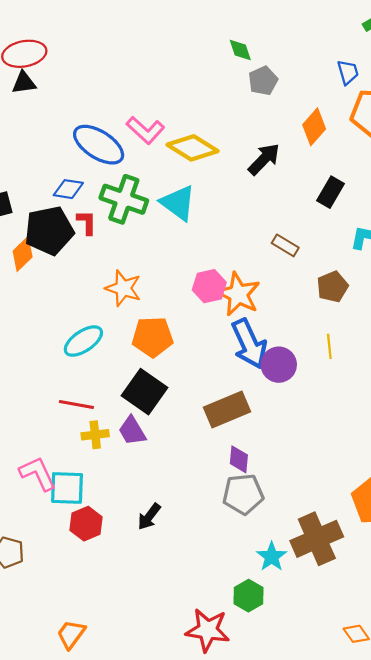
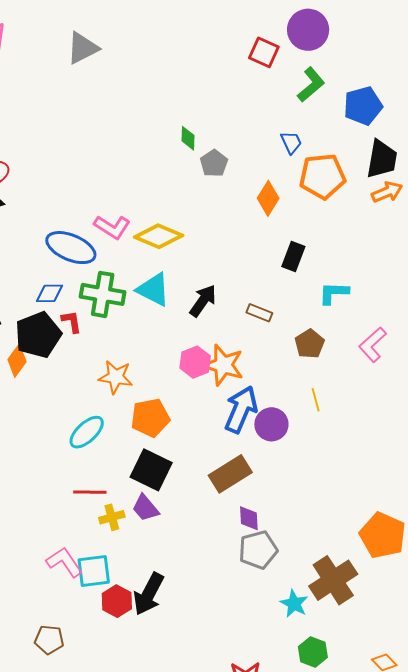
green diamond: (240, 50) -> (188, 138), turned 30
black arrow: (264, 159) -> (203, 301), moved
blue arrow: (249, 344) -> (241, 409), turned -123
black arrow: (149, 517) -> (149, 594), moved, size x1.6
green hexagon: (248, 596) -> (313, 652), moved

